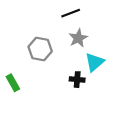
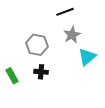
black cross: (77, 80) -> (41, 72), moved

